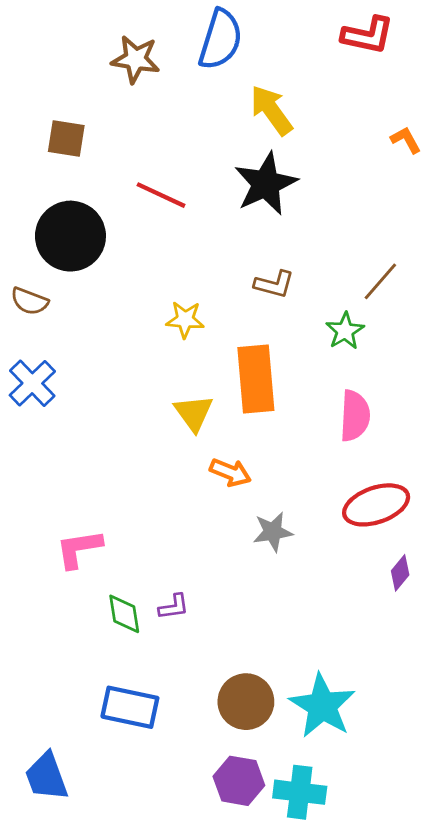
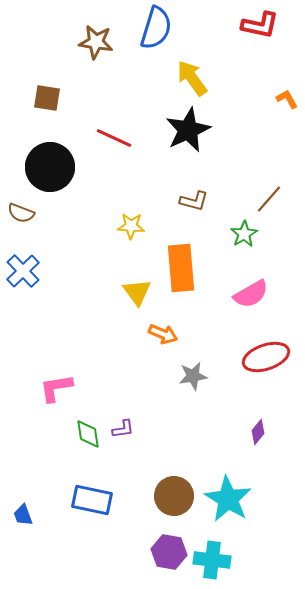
pink semicircle: (355, 416) -> (251, 294), turned 57
purple diamond: (400, 573) -> (258, 432), moved
blue trapezoid: (46, 777) -> (23, 515), moved, size x0.6

